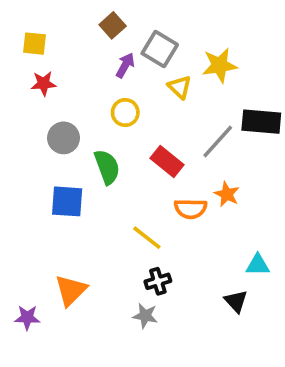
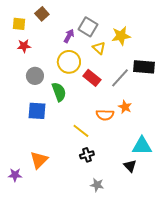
brown square: (113, 25) -> (42, 14), moved
yellow circle: (125, 113) -> (69, 62), size x1.5
red rectangle: (167, 162) -> (92, 78), moved
cyan triangle: (258, 265) -> (142, 146), size x1.5
gray star: (145, 316) -> (97, 185), moved

